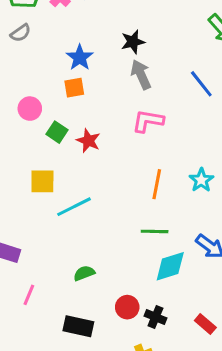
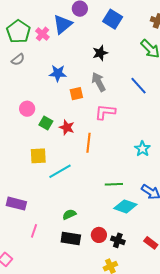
black star: (133, 42) -> (100, 53), moved
blue star: (80, 57) -> (58, 73), turned -30
orange square: (74, 88) -> (76, 94), moved
orange line: (157, 184) -> (89, 143), moved
cyan diamond: (170, 266) -> (125, 206), turned 40
black rectangle: (78, 326) -> (71, 238), moved

